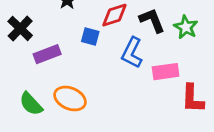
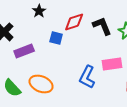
blue L-shape: (132, 53) -> (87, 77), moved

